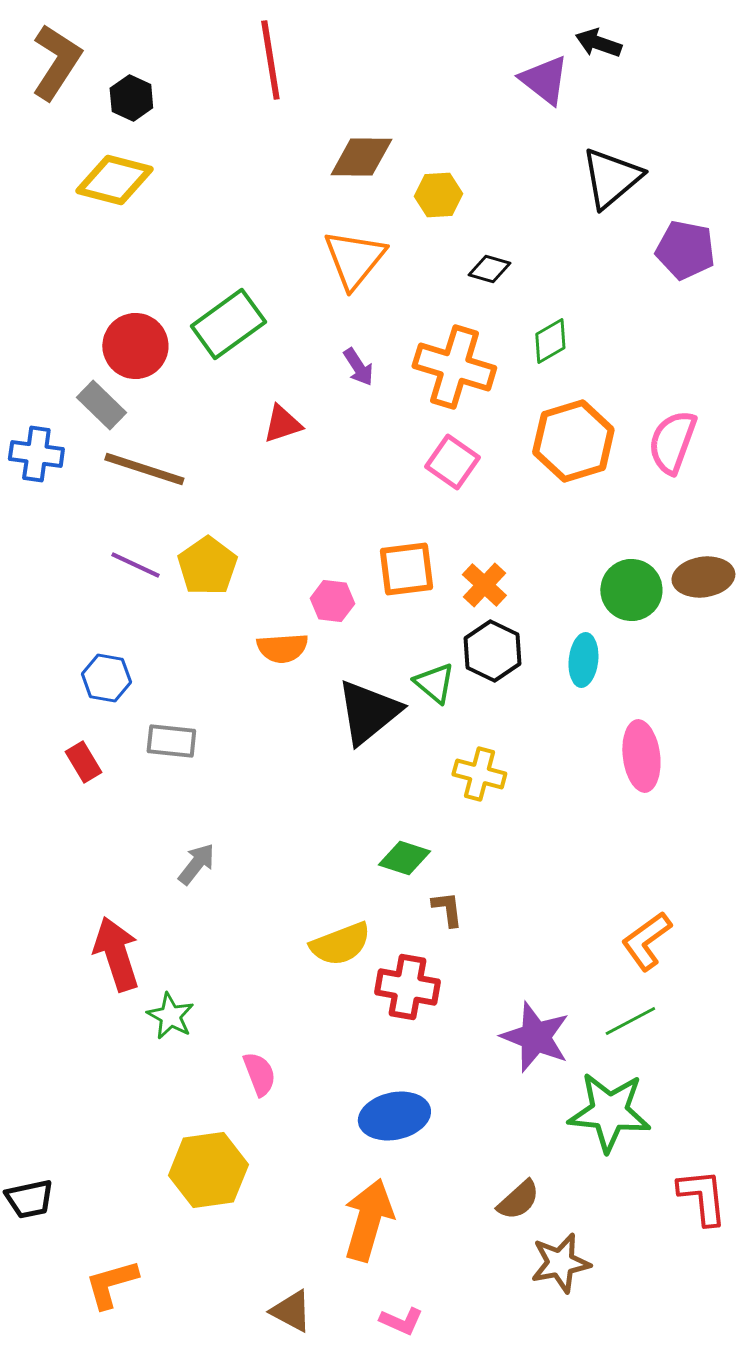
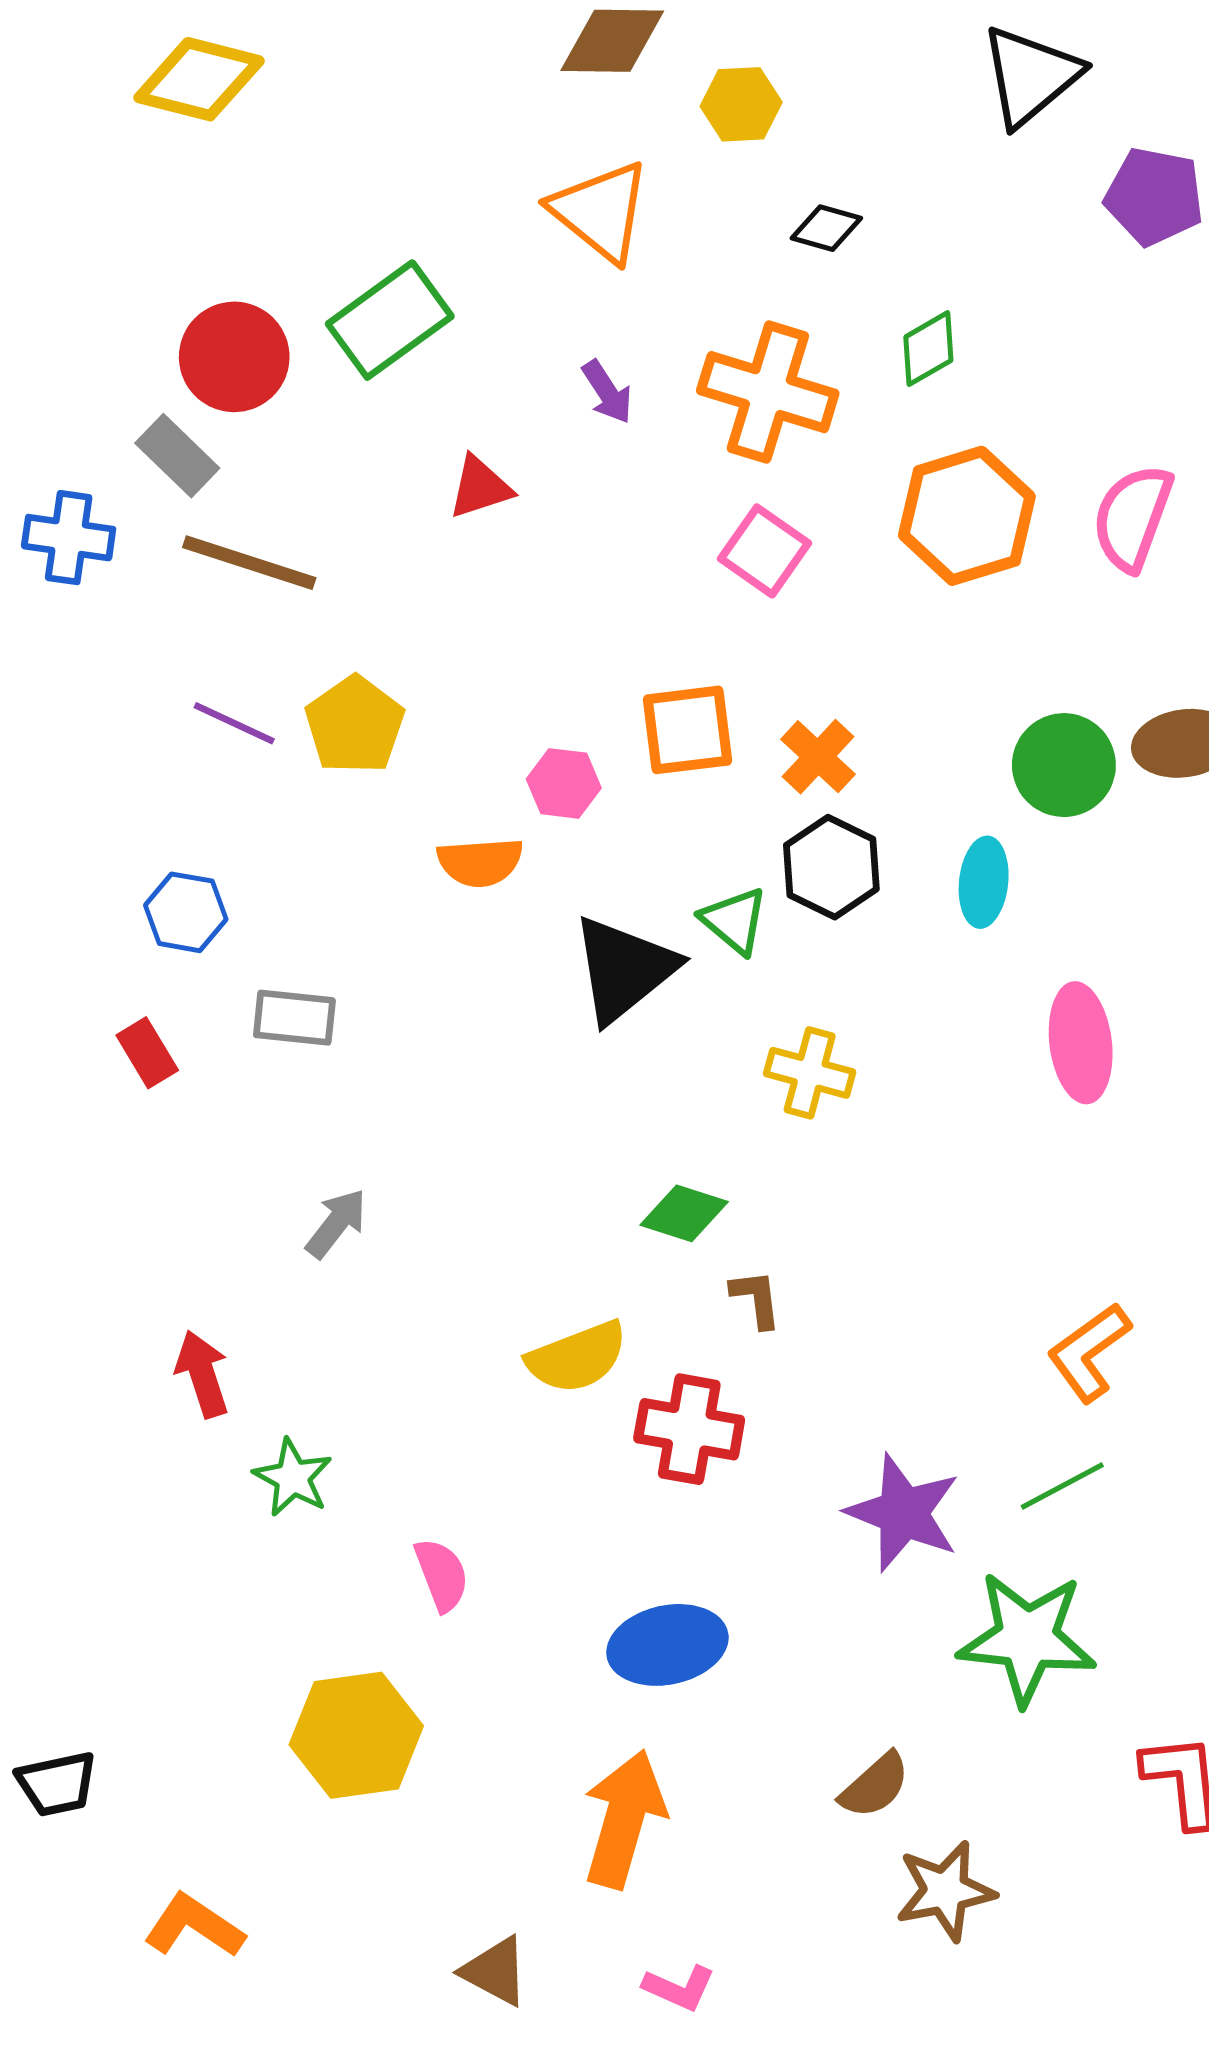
orange triangle: (354, 259) -> (601, 211), turned -30
red arrow: (116, 954) -> (202, 1374), size x0.7
orange L-shape: (111, 1284) -> (194, 1926), turned 50

